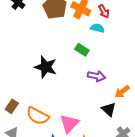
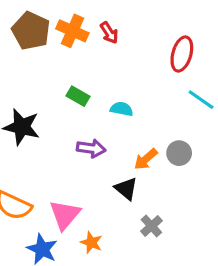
cyan semicircle: (97, 28) -> (122, 109), moved
purple arrow: (96, 76) -> (91, 148), moved

